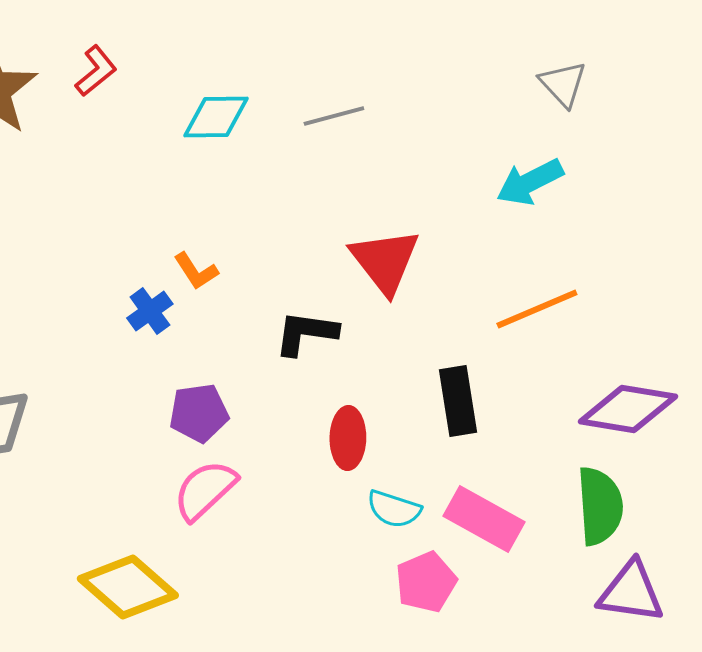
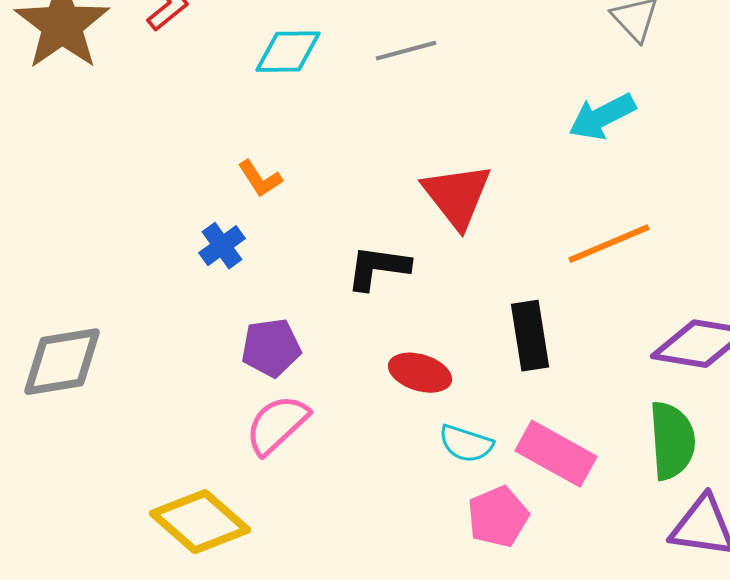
orange L-shape: (196, 271) -> (260, 179), moved
red ellipse: (348, 438) -> (420, 373), turned -74

